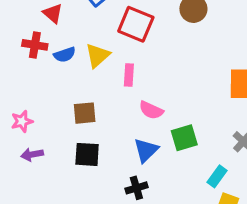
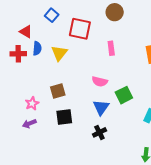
blue semicircle: (65, 55) -> (37, 48), moved, turned -56
pink rectangle: (129, 75) -> (111, 48), moved
pink star: (22, 121) -> (32, 104), moved

